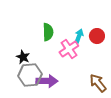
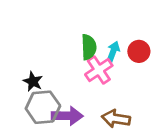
green semicircle: (48, 32) -> (89, 47), moved
brown arrow: (98, 83) -> (116, 119), moved, turned -42

